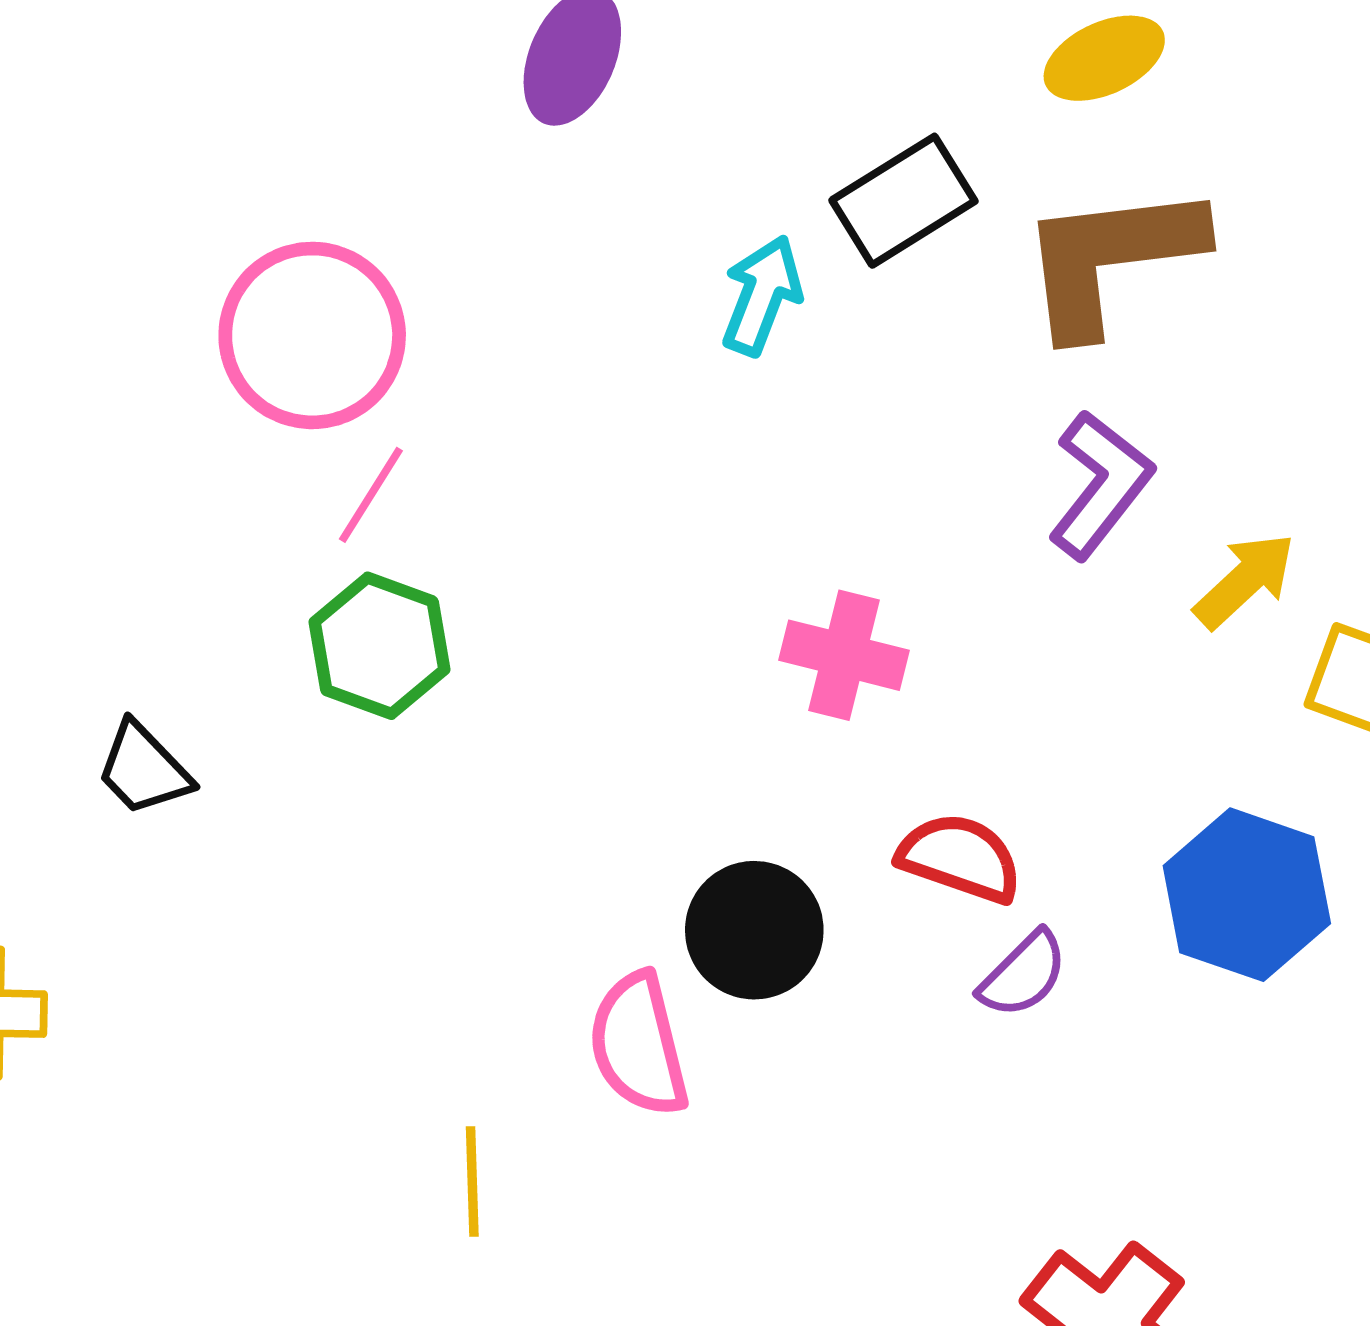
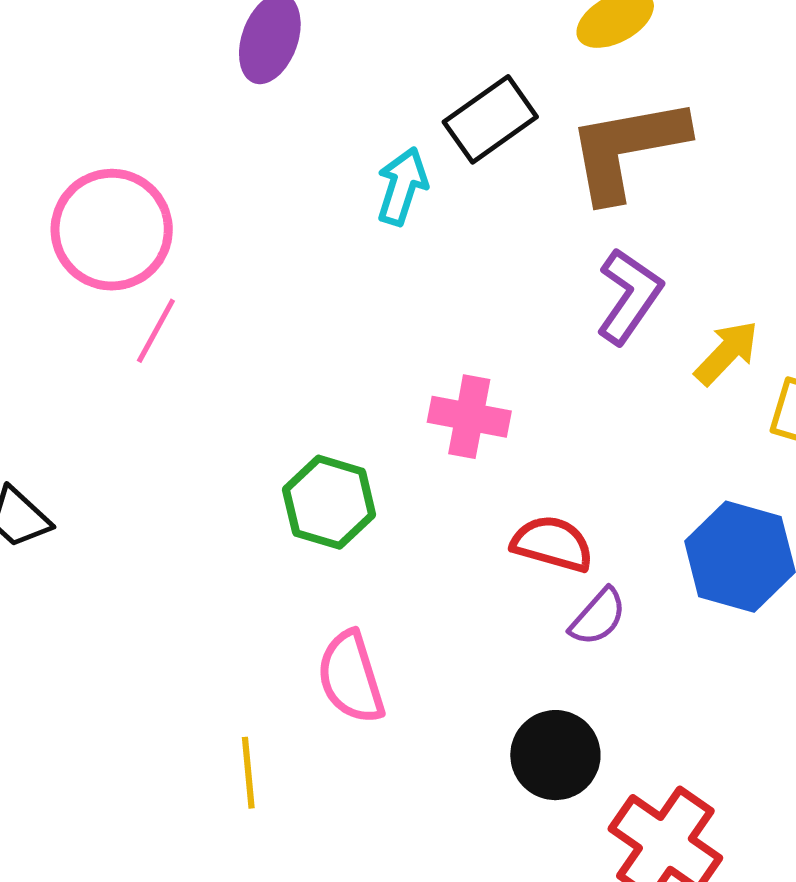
green hexagon: (379, 646) -> (329, 502), moved
black circle: (754, 930) -> (555, 755), moved

